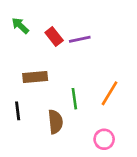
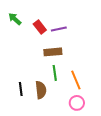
brown rectangle: (35, 77) -> (53, 52), moved
orange line: (110, 93) -> (76, 80), moved, turned -54
black line: (18, 111) -> (21, 89), moved

